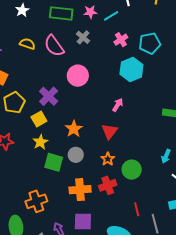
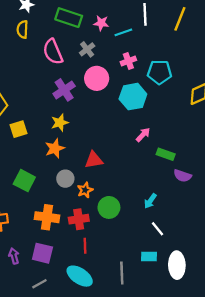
yellow semicircle: (27, 44) -> (22, 29), moved, turned -119
pink circle: (78, 76) -> (97, 78), moved
purple cross: (49, 96) -> (64, 90), moved
pink arrow: (118, 105) -> (143, 135), moved
red triangle: (110, 131) -> (94, 160), turned 30
yellow star: (40, 142) -> (60, 123), moved
gray circle: (76, 155) -> (65, 179), moved
red line: (137, 209) -> (85, 246), moved

